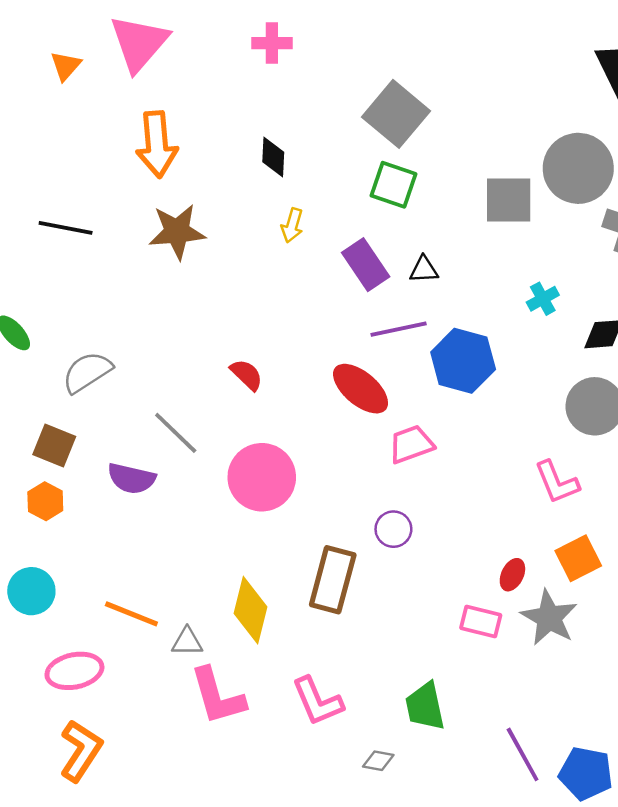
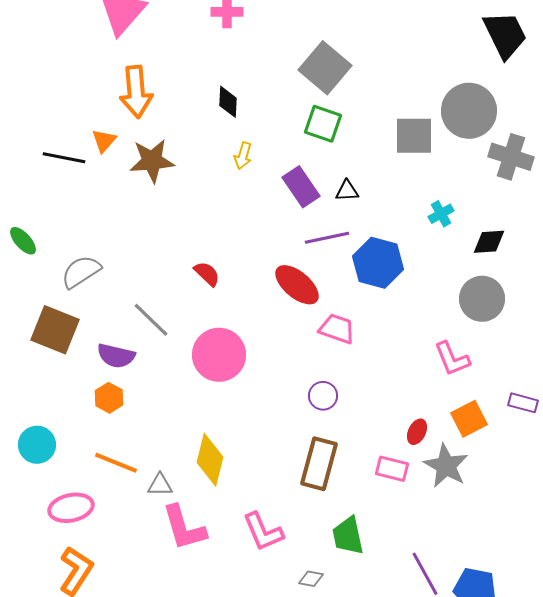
orange triangle: (66, 66) -> (104, 141), moved
pink trapezoid: (411, 444) -> (337, 329), turned 39
brown square: (54, 446) -> (55, 330), size x1.4
orange hexagon: (45, 501) -> (109, 398), moved
brown rectangle: (333, 580) -> (319, 464), moved

